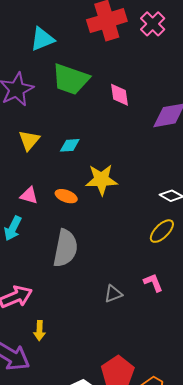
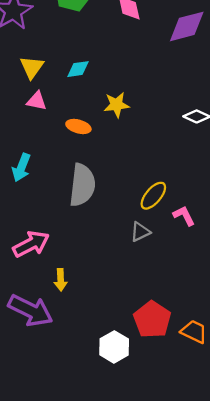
yellow star: (101, 180) -> (117, 105), size x0.7
pink triangle: (29, 195) -> (37, 101), moved
yellow ellipse: (162, 231) -> (153, 196), moved

